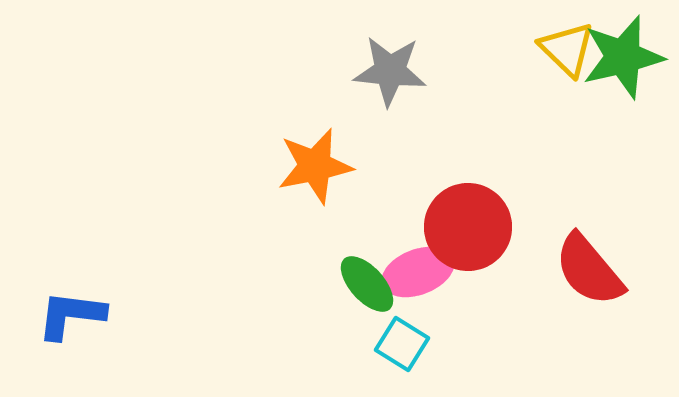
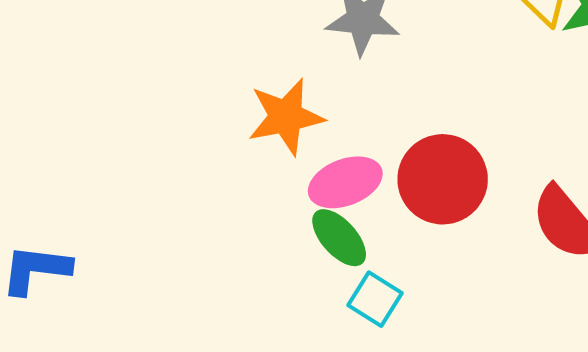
pink ellipse: (418, 272) -> (345, 182), moved

